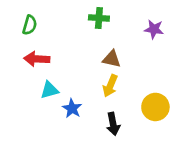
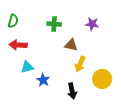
green cross: (99, 18) -> (54, 24), moved
purple star: (154, 29) -> (92, 24), moved
yellow arrow: (110, 86) -> (80, 64), moved

